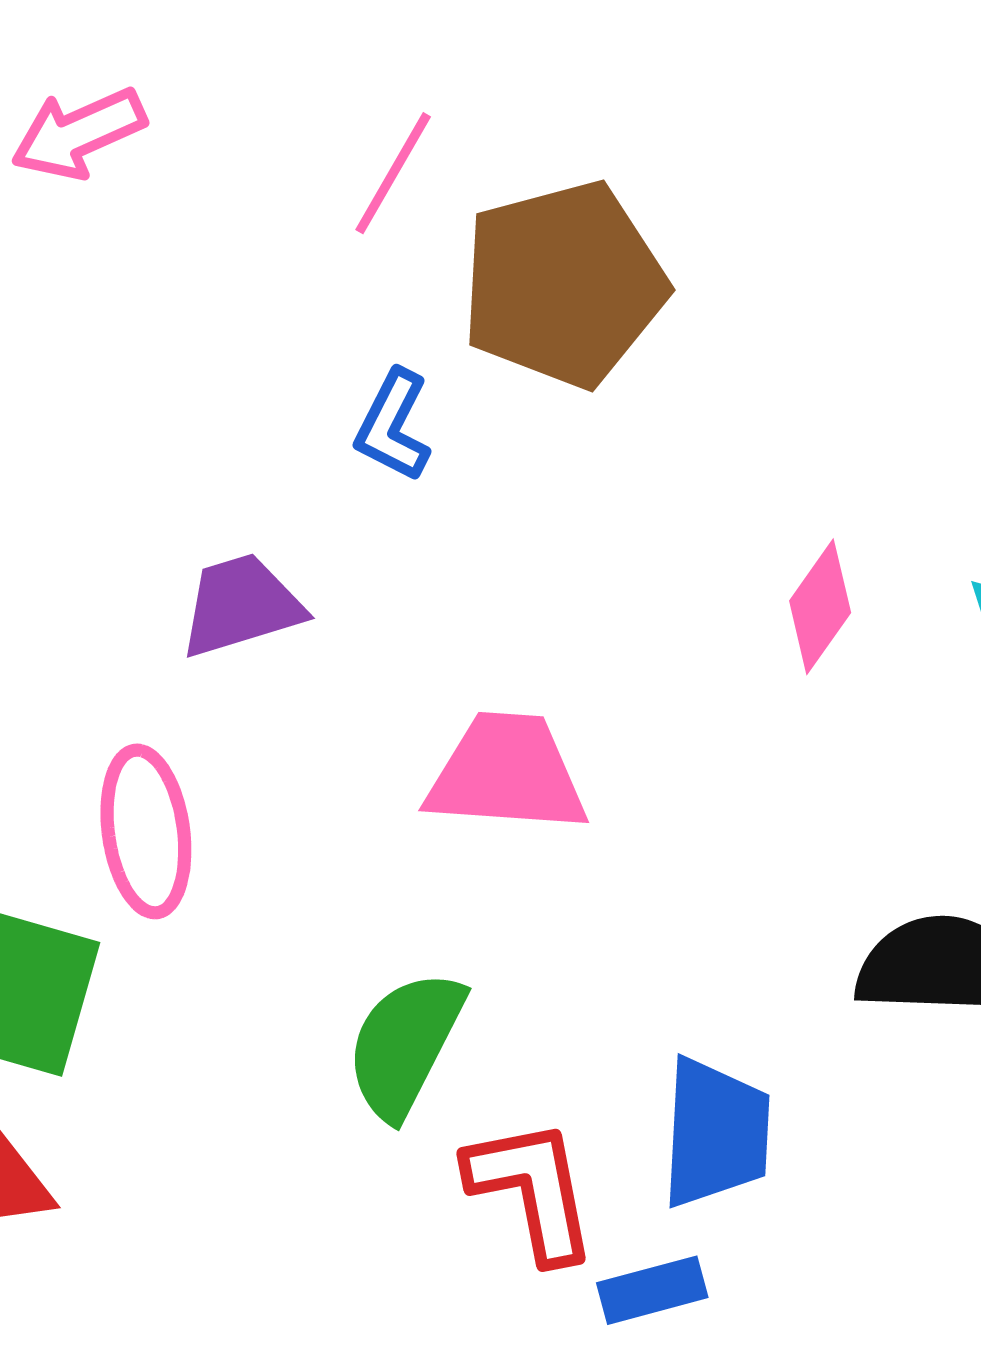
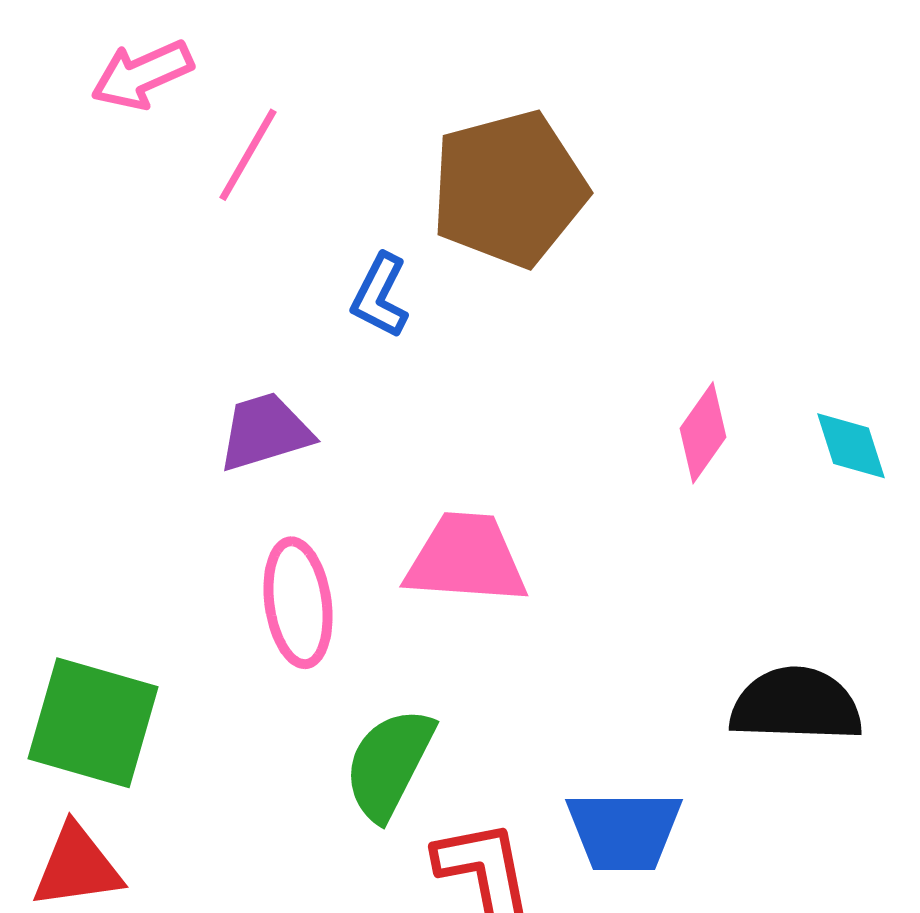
pink line: (393, 173) -> (248, 155), moved
pink ellipse: (146, 831) -> (298, 603), moved
blue trapezoid: (716, 1133) -> (624, 831), turned 87

